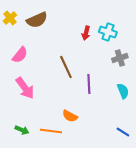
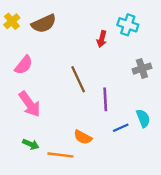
cyan cross: (108, 32) -> (128, 25), moved
cyan semicircle: (123, 91) -> (143, 118), moved
green arrow: (22, 130) -> (31, 144), moved
blue line: (123, 132) -> (121, 128), moved, turned -56

